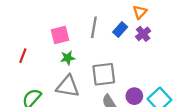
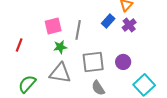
gray line: (94, 27) -> (78, 30), moved
purple circle: (134, 96) -> (123, 62), moved

